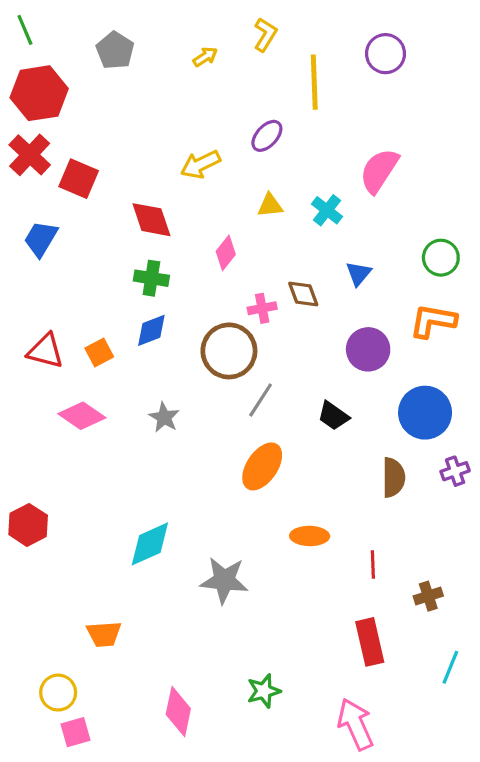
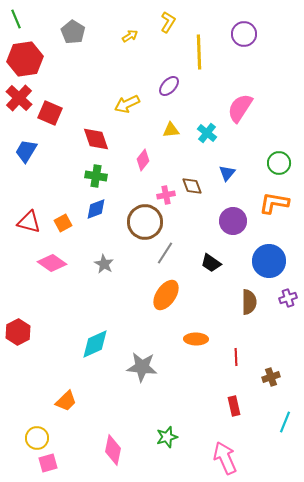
orange trapezoid: (104, 634) -> (66, 401), turned -40
red rectangle: (370, 642) -> (234, 406), size x0.7

